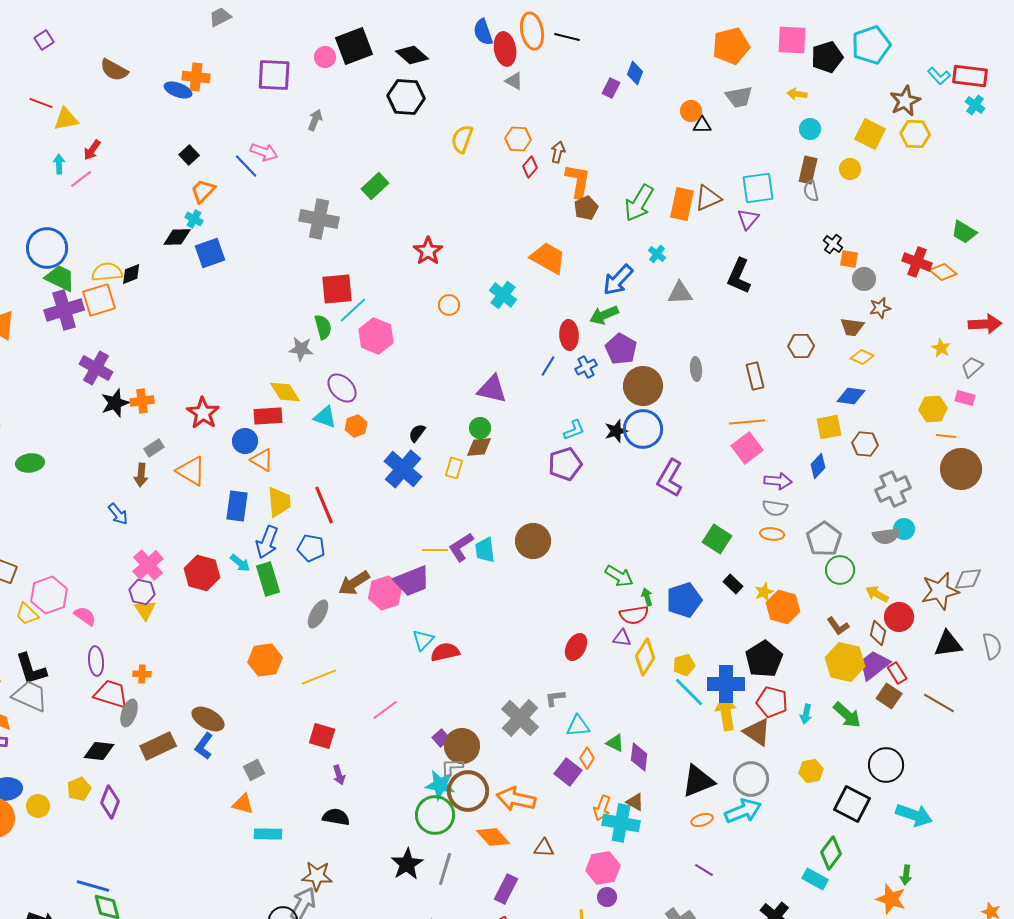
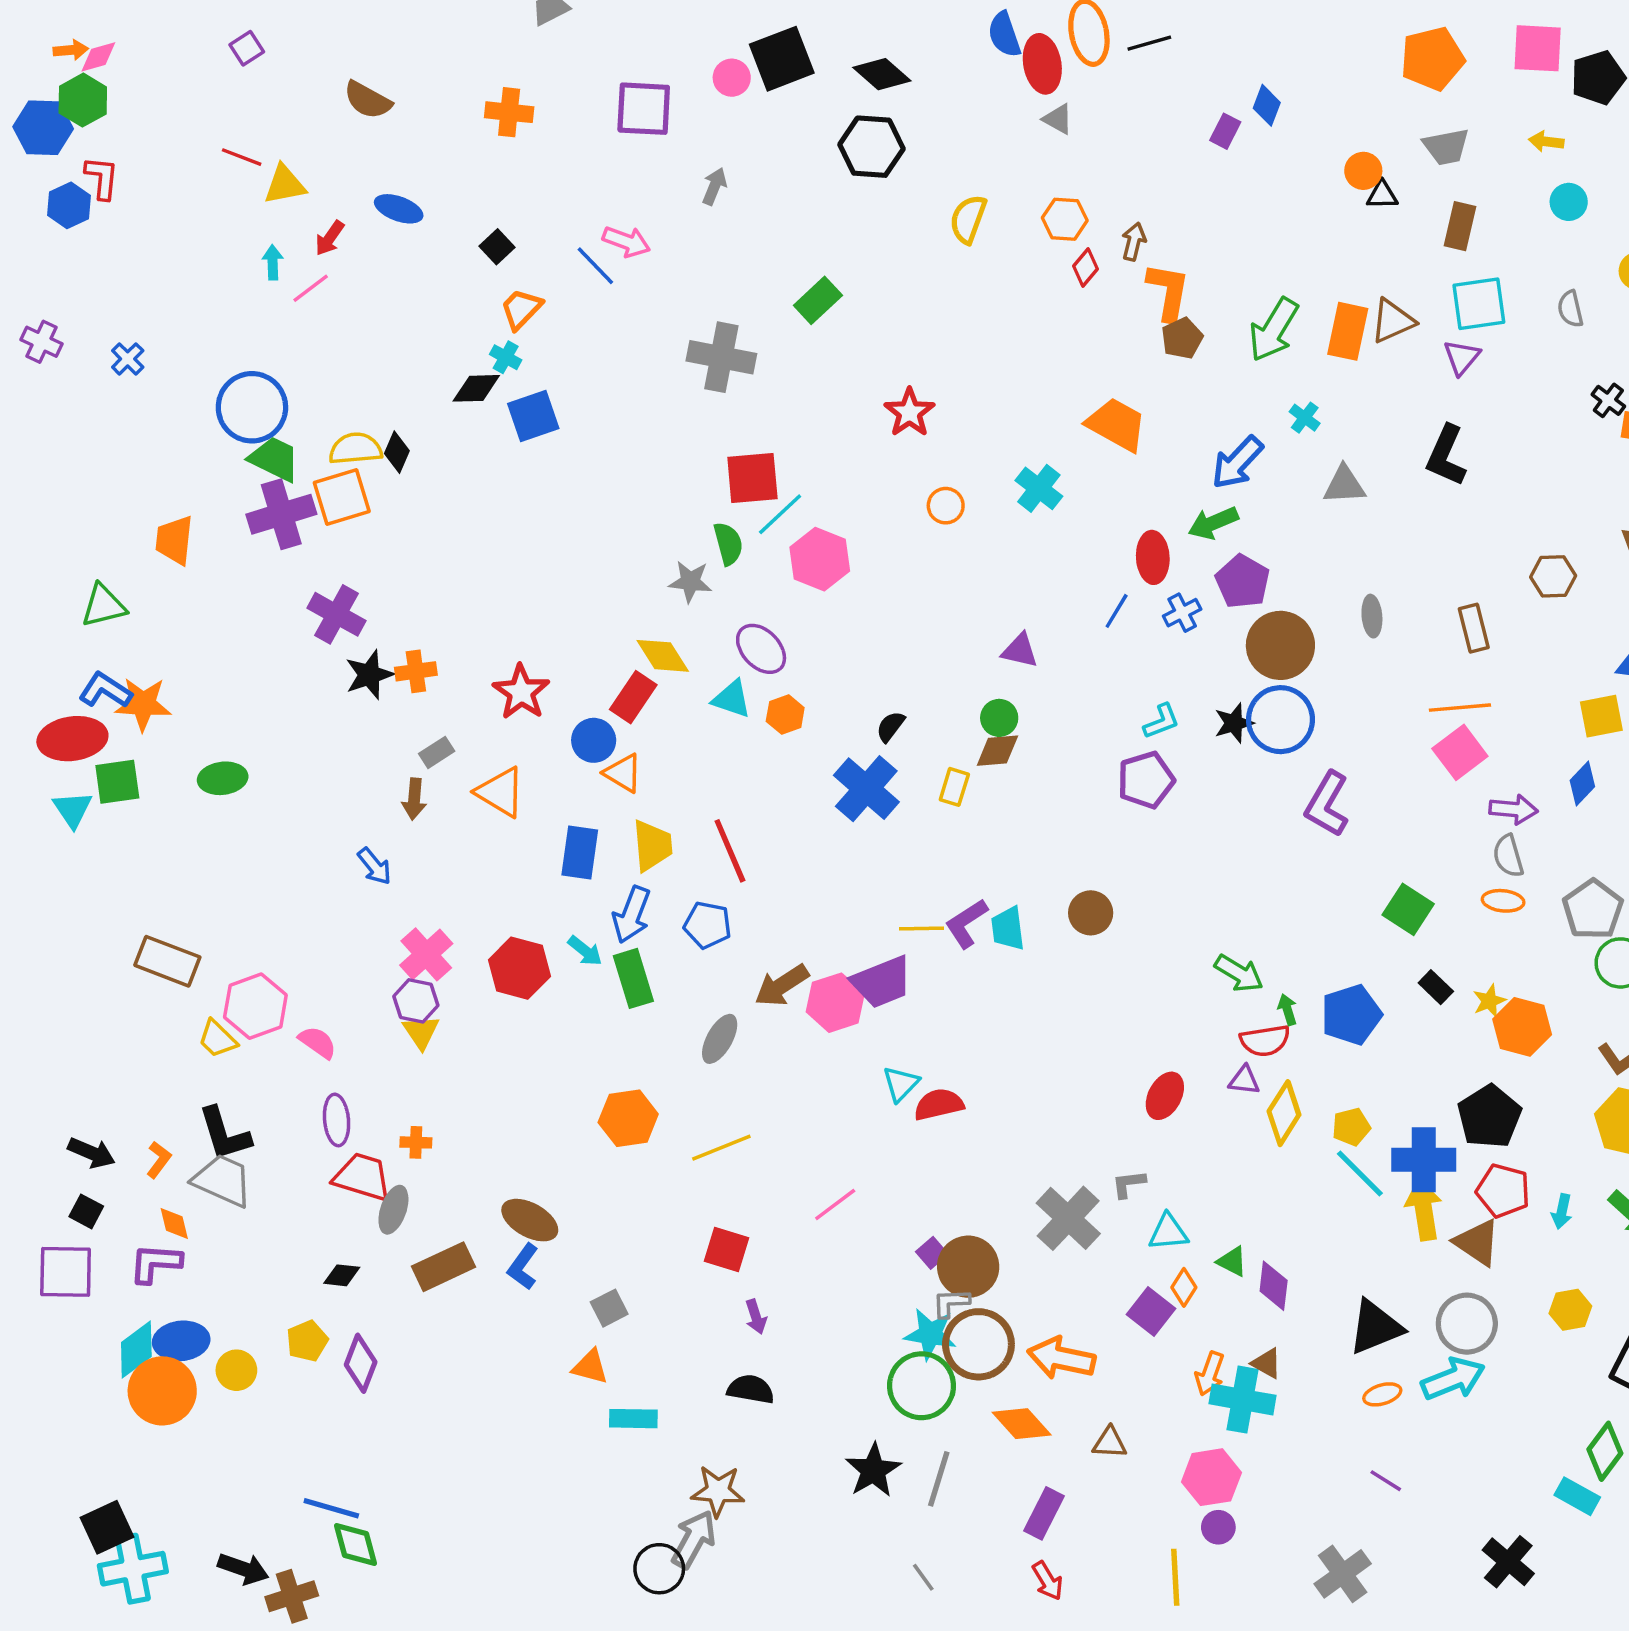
black line: (567, 37) -> (1149, 43), turned -30
blue ellipse: (178, 90) -> (399, 209), moved
brown rectangle: (808, 170) -> (1460, 226), moved
black diamond: (131, 274) -> (397, 452), turned -45
purple triangle: (492, 389) -> (1020, 651), size x0.7
red rectangle: (268, 416) -> (633, 697), turned -52
gray semicircle: (775, 508) -> (1508, 856), turned 65
brown circle: (533, 541) -> (1091, 913), size x0.7
black diamond: (99, 751) -> (342, 1275), size x0.7

